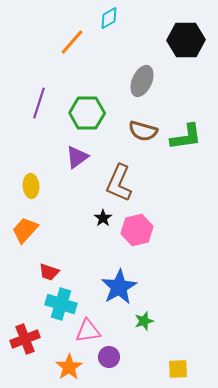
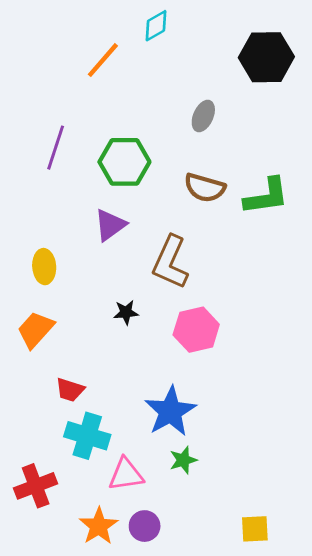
gray ellipse: (142, 81) -> (203, 116), size x0.7
black star: (103, 218) -> (126, 312), moved, turned 30
green star: (144, 321) -> (183, 460), moved
purple circle: (109, 357) -> (145, 526), moved

